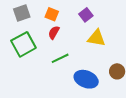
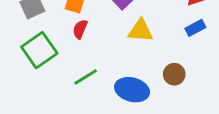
green line: (60, 58) -> (86, 77), moved

